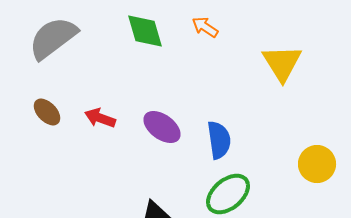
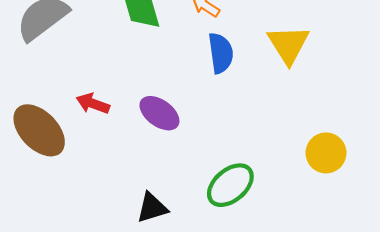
brown ellipse: (47, 112) -> (39, 130), moved, size x1.8
blue semicircle: (219, 140) -> (221, 53), moved

